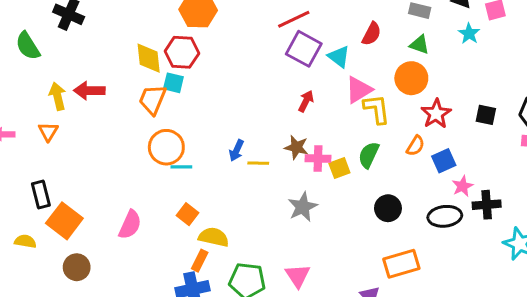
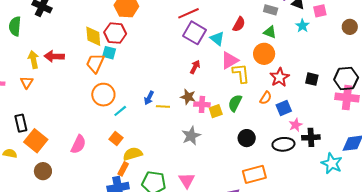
green semicircle: (28, 46) -> (15, 26), turned 36
cyan line: (181, 167) -> (120, 111), moved, turned -40
yellow semicircle: (214, 237) -> (133, 154), turned -30

